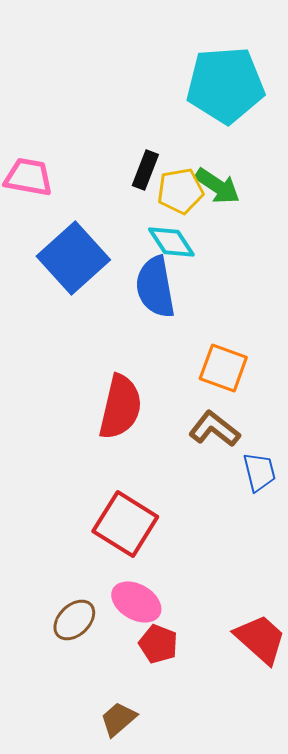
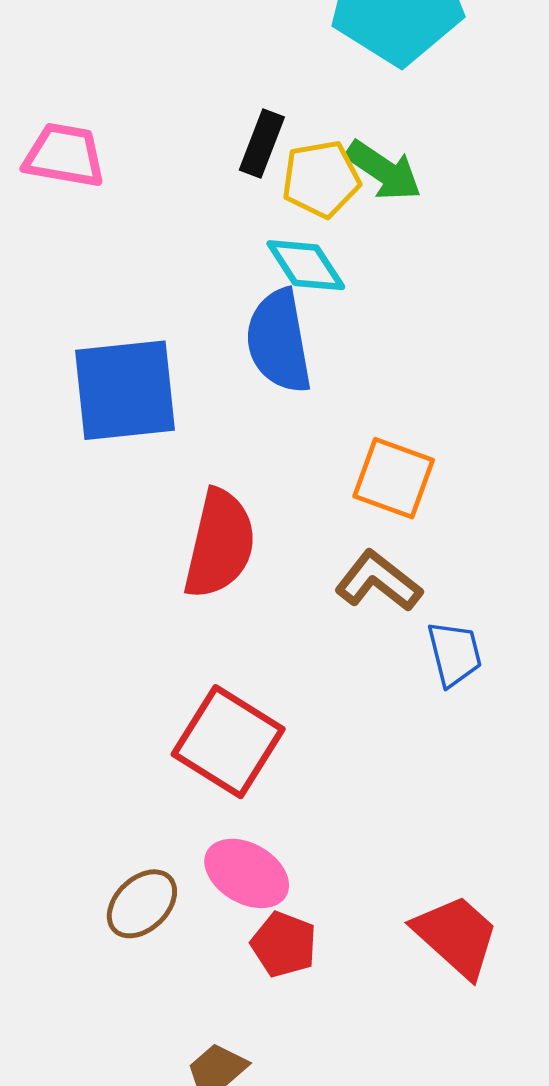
blue square: (73, 258) -> (125, 390), moved, turned 36

